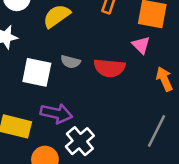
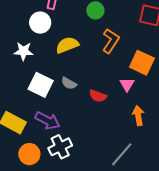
red semicircle: (109, 68) -> (98, 96), size x0.7

